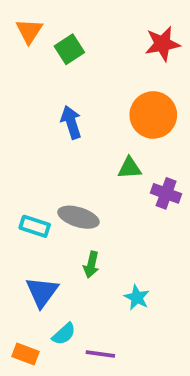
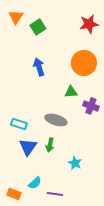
gray ellipse: (78, 217) -> (56, 120), moved
blue triangle: (42, 292) -> (28, 147), moved

